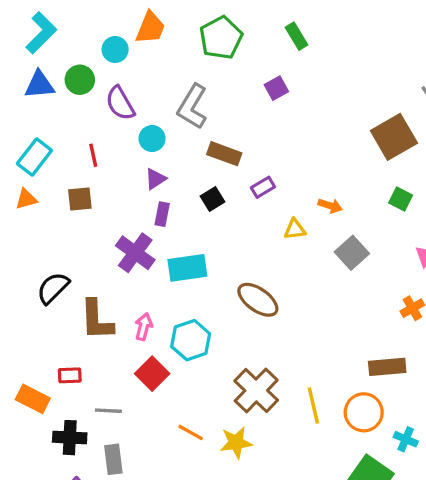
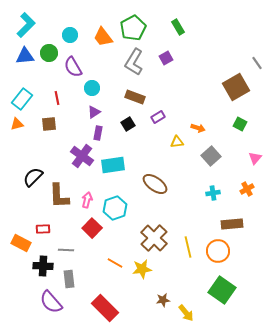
orange trapezoid: (150, 28) -> (103, 37), moved, turned 120
gray L-shape: (192, 107) -> (134, 62), moved
cyan cross: (406, 439) -> (213, 193), moved, turned -32

